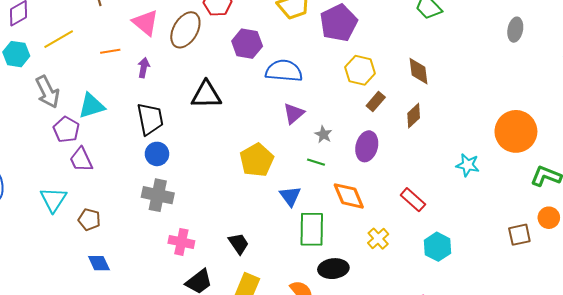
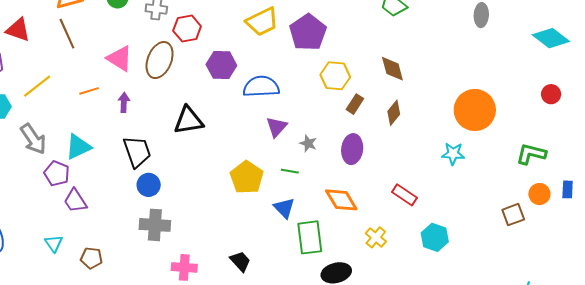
orange circle: (516, 131) -> (475, 110), moved
green line: (316, 162) -> (290, 171), moved
cyan triangle: (53, 200) -> (54, 243), size x0.7

